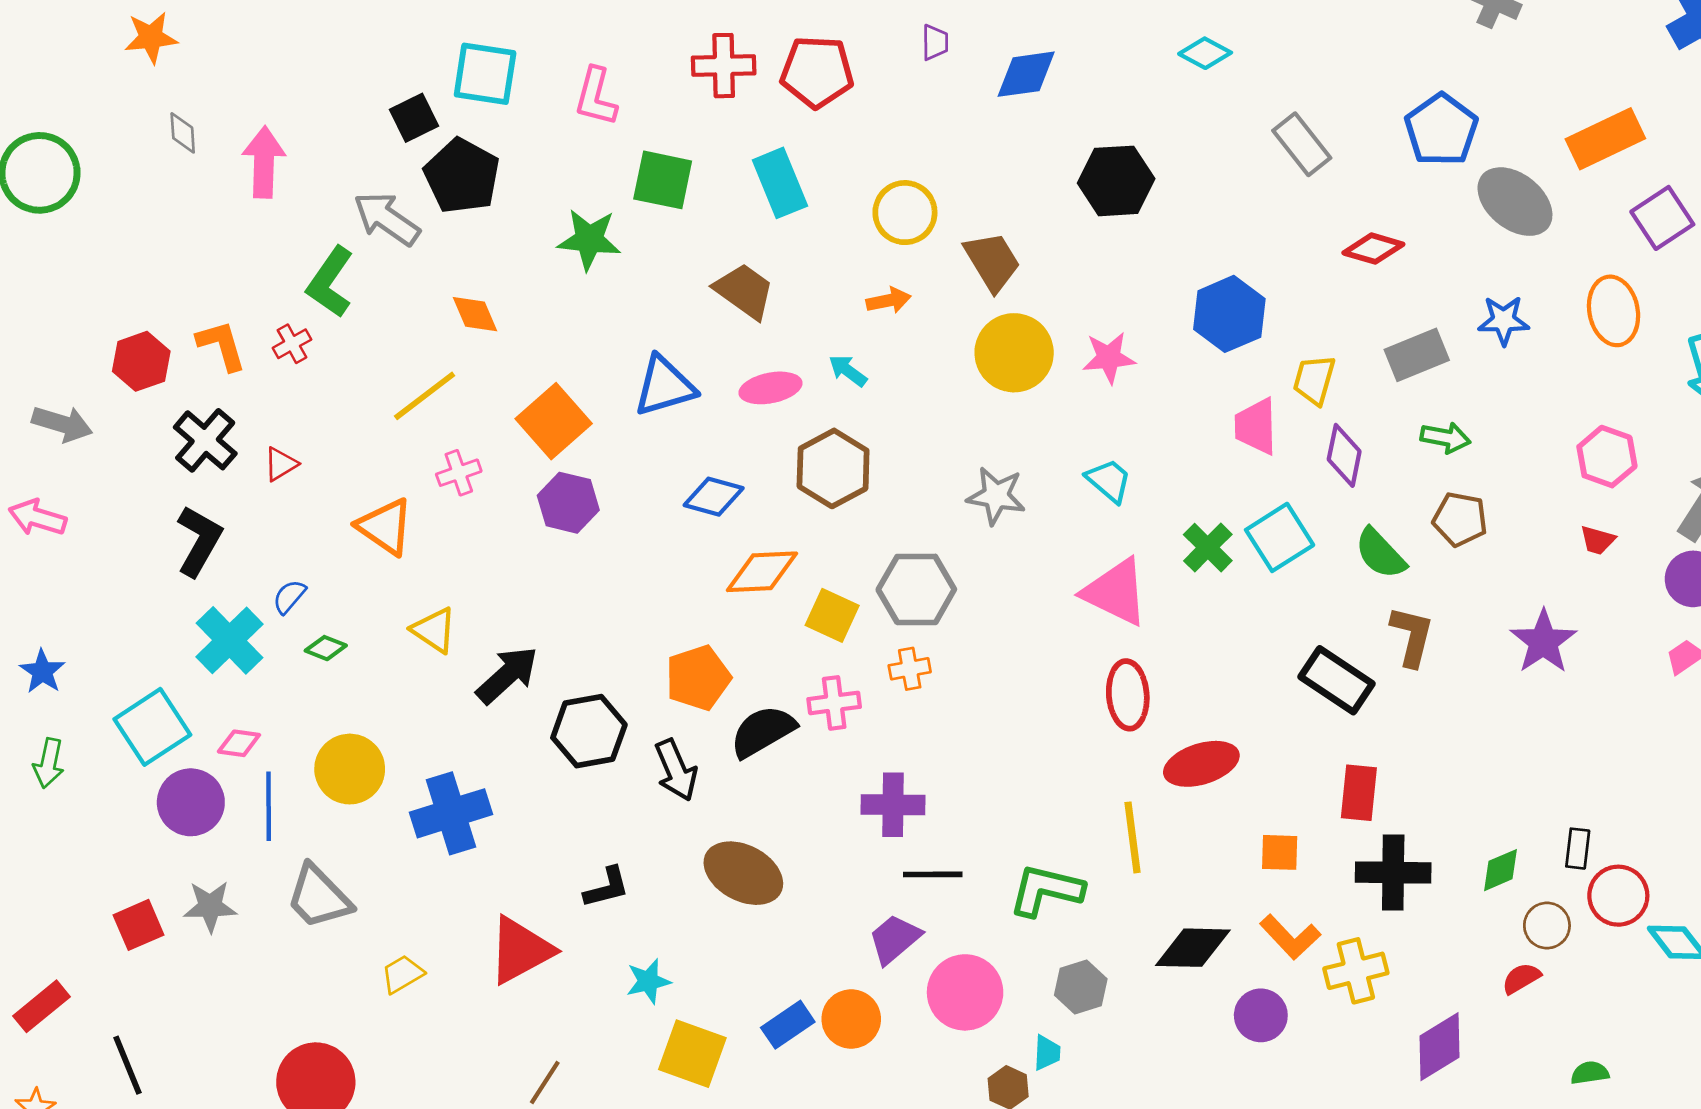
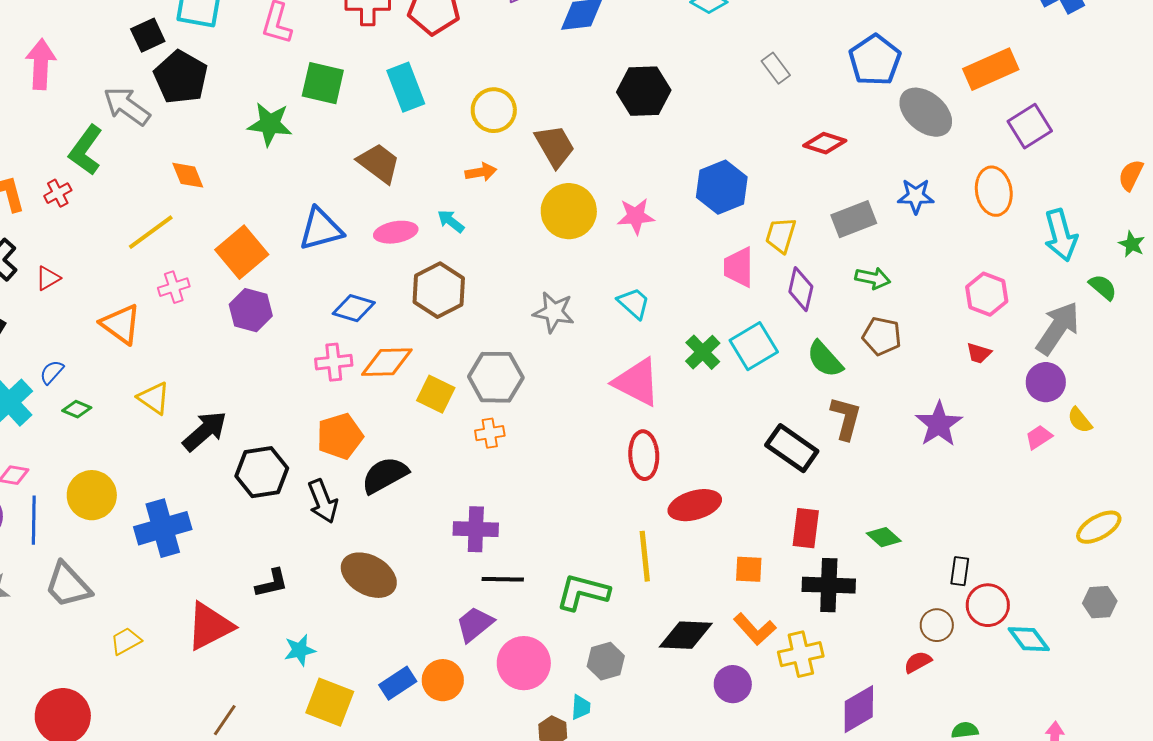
gray rectangle: (1302, 144) -> (776, 68), size x0.7
pink cross: (834, 703) -> (334, 362), moved
green diamond: (1500, 870) -> (884, 537), moved, turned 64

